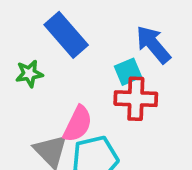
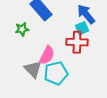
cyan square: (128, 72) -> (82, 28), moved

